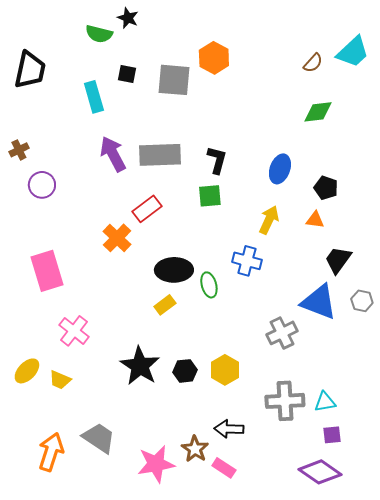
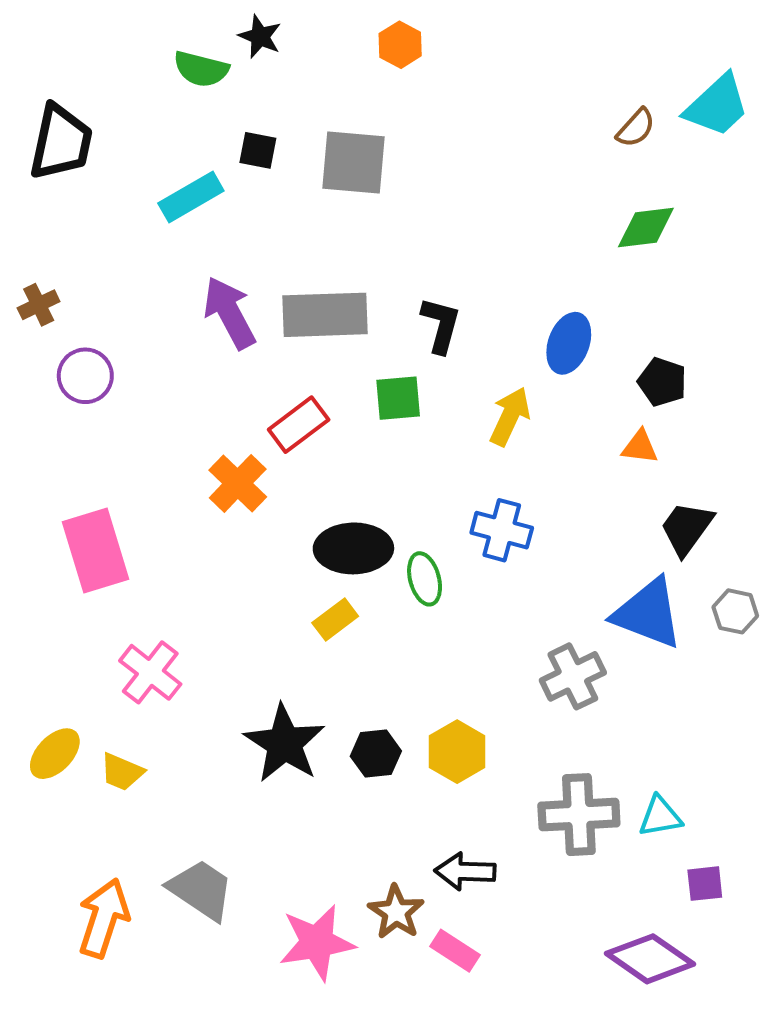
orange hexagon: (214, 58) -> (400, 45), moved, size x0.7
cyan rectangle: (94, 97) -> (191, 197), turned 76
green square: (210, 196) -> (398, 398), moved
yellow arrow: (269, 220) -> (510, 416), moved
purple square: (332, 435) -> (705, 884), moved

